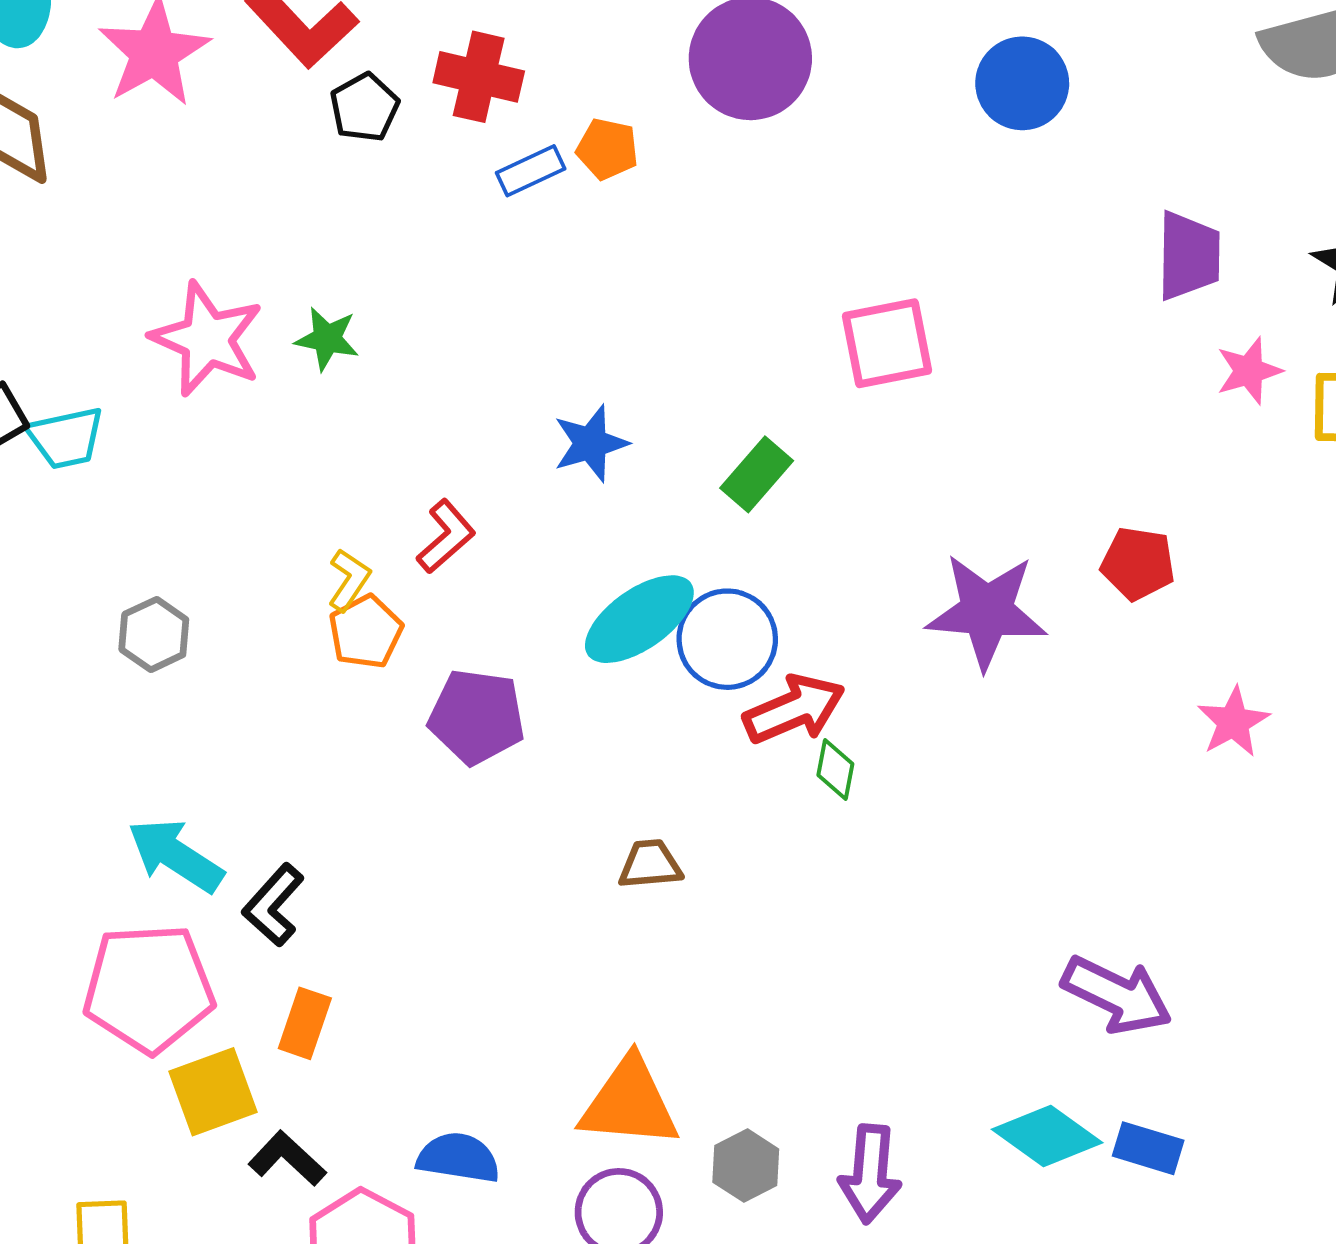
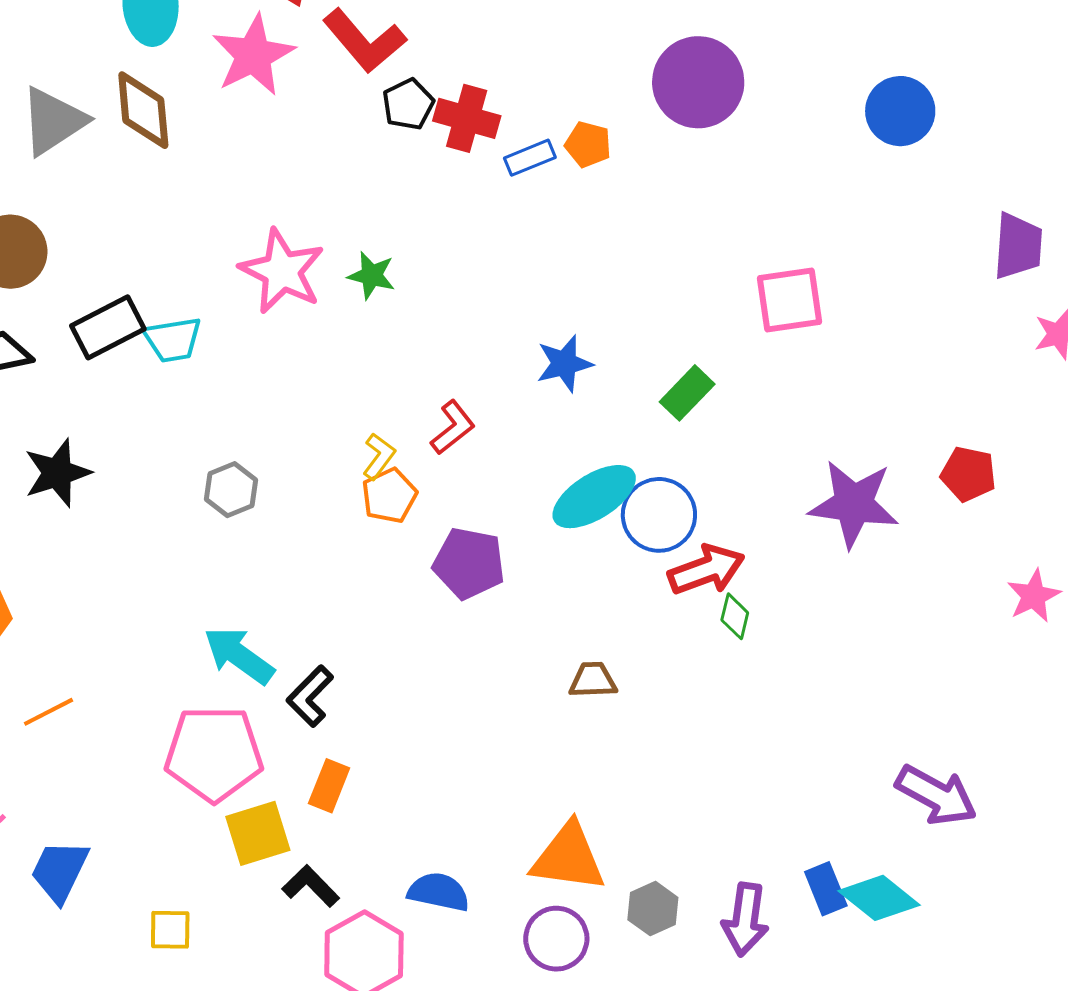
red cross: (479, 77) -> (467, 118), moved
blue rectangle: (1148, 1148) -> (826, 889), moved, turned 48

